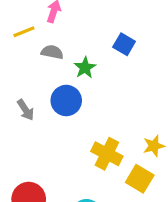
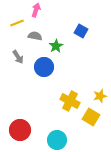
gray arrow: (26, 110) -> (18, 57), moved

